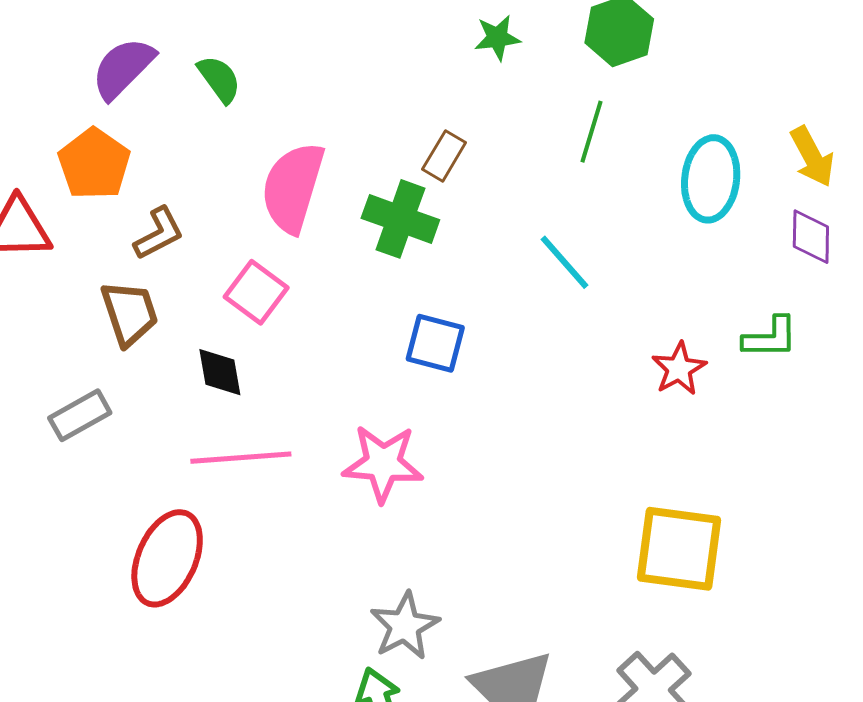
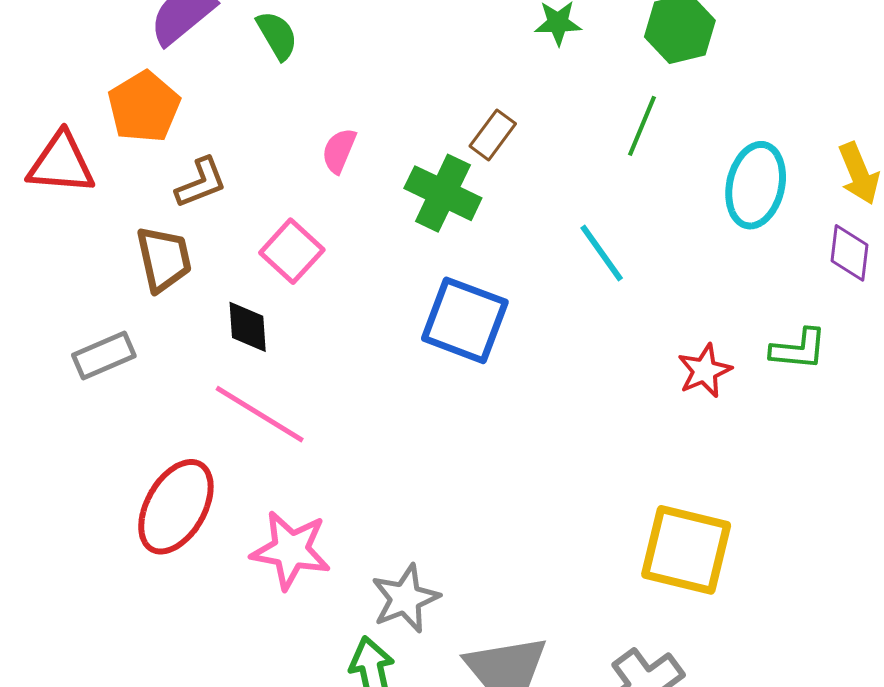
pink semicircle: (293, 187) -> (339, 151), size x0.5
blue square: (435, 343) -> (465, 320), size x1.4
pink line: (241, 458) -> (260, 414), turned 30
pink star: (383, 463) -> (291, 550), moved

